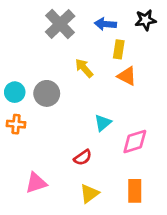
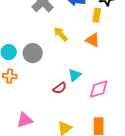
yellow rectangle: (119, 49) -> (97, 15), moved
red semicircle: (83, 157) -> (60, 88), moved

